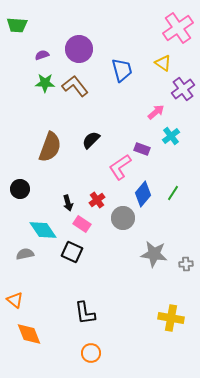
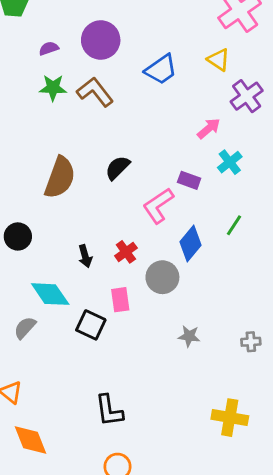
blue trapezoid: (122, 70) -> (161, 69), turned 70
green line: (173, 193) -> (234, 225), moved
pink rectangle: (82, 224) -> (120, 300), moved, turned 48
gray semicircle: (25, 254) -> (25, 328), turned -36
gray star: (154, 254) -> (189, 336), moved, size x0.6

